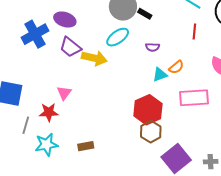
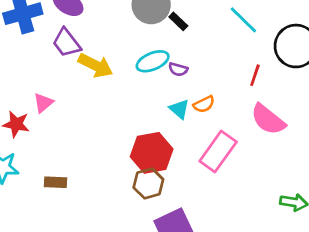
red line: (194, 31) -> (255, 75), moved
cyan ellipse: (118, 37) -> (153, 61), moved
cyan triangle: (160, 75) -> (179, 109), turned 49
pink rectangle: (194, 98) -> (218, 152), turned -64

